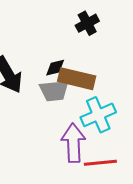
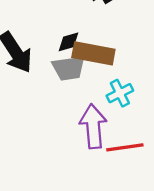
cyan cross: (98, 115) -> (120, 93), size x0.7

